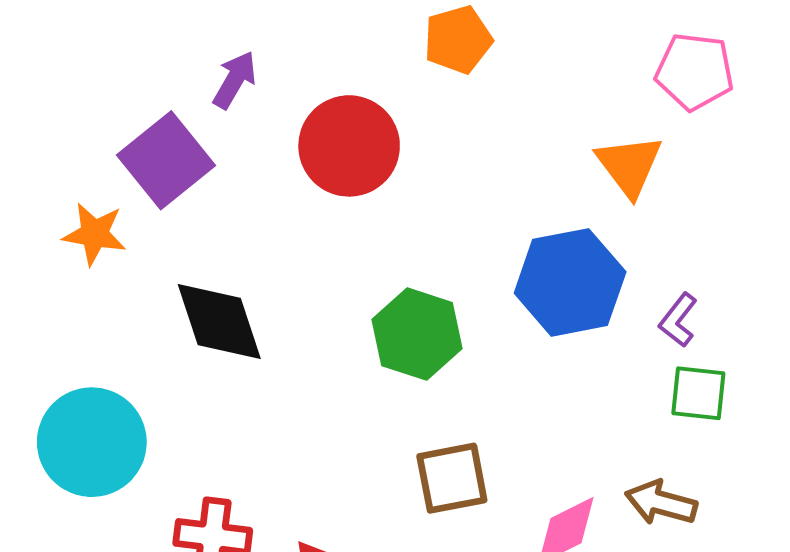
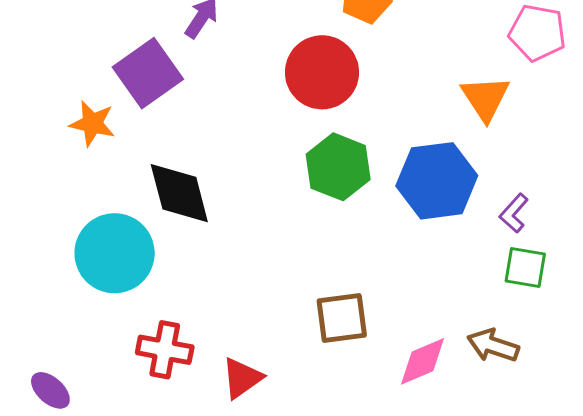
red circle: (349, 146) -> (322, 72), moved
green hexagon: (417, 334) -> (338, 167), moved
cyan circle: (92, 442) -> (115, 253), moved

